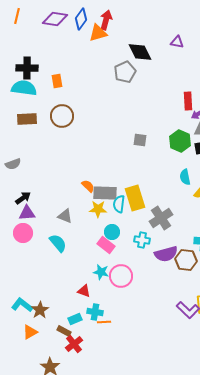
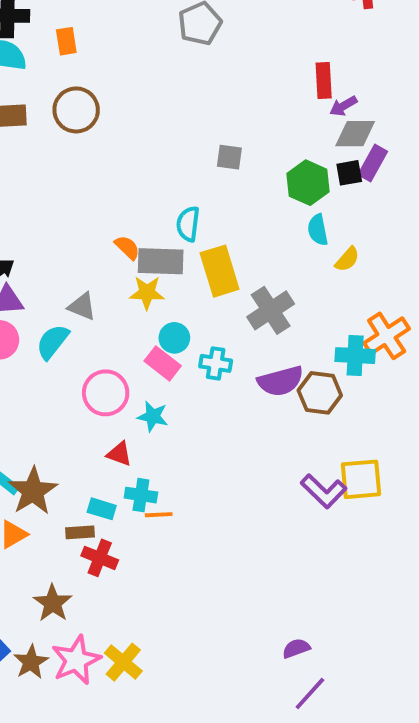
green hexagon: (180, 141) -> (308, 183), moved
cyan semicircle: (119, 204) -> (188, 224), moved
cyan cross: (142, 240) -> (216, 363), moved
cyan semicircle: (58, 243) -> (53, 342), moved, turned -102
pink circle: (121, 276) -> (106, 393), moved
brown star: (40, 310) -> (33, 491), size x1.4
cyan rectangle: (75, 319) -> (102, 509), turned 40
brown rectangle: (64, 331) -> (80, 532), turned -32
red cross: (74, 344) -> (100, 558), turned -30

